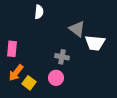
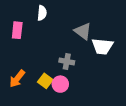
pink rectangle: (12, 49) -> (17, 30), moved
yellow square: (29, 83) -> (45, 81), moved

